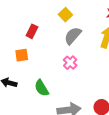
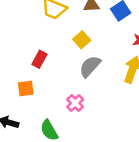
pink cross: (70, 63) -> (75, 103), moved

